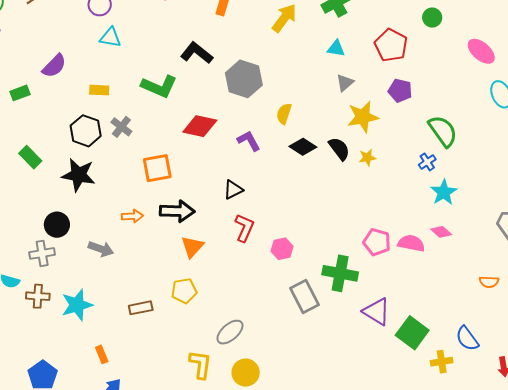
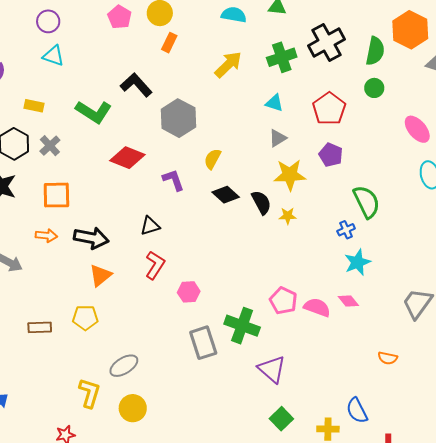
orange square: (157, 168) -> (56, 195), moved
green square: (412, 333) -> (281, 419), moved, size x0.7

